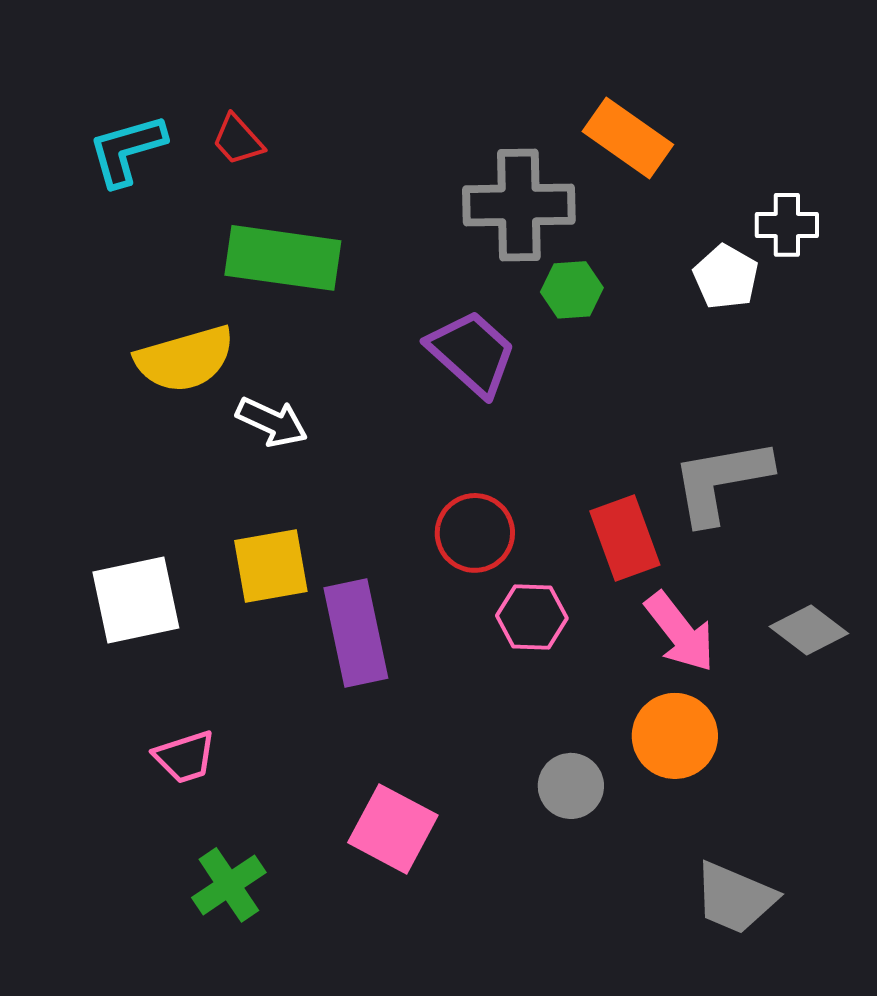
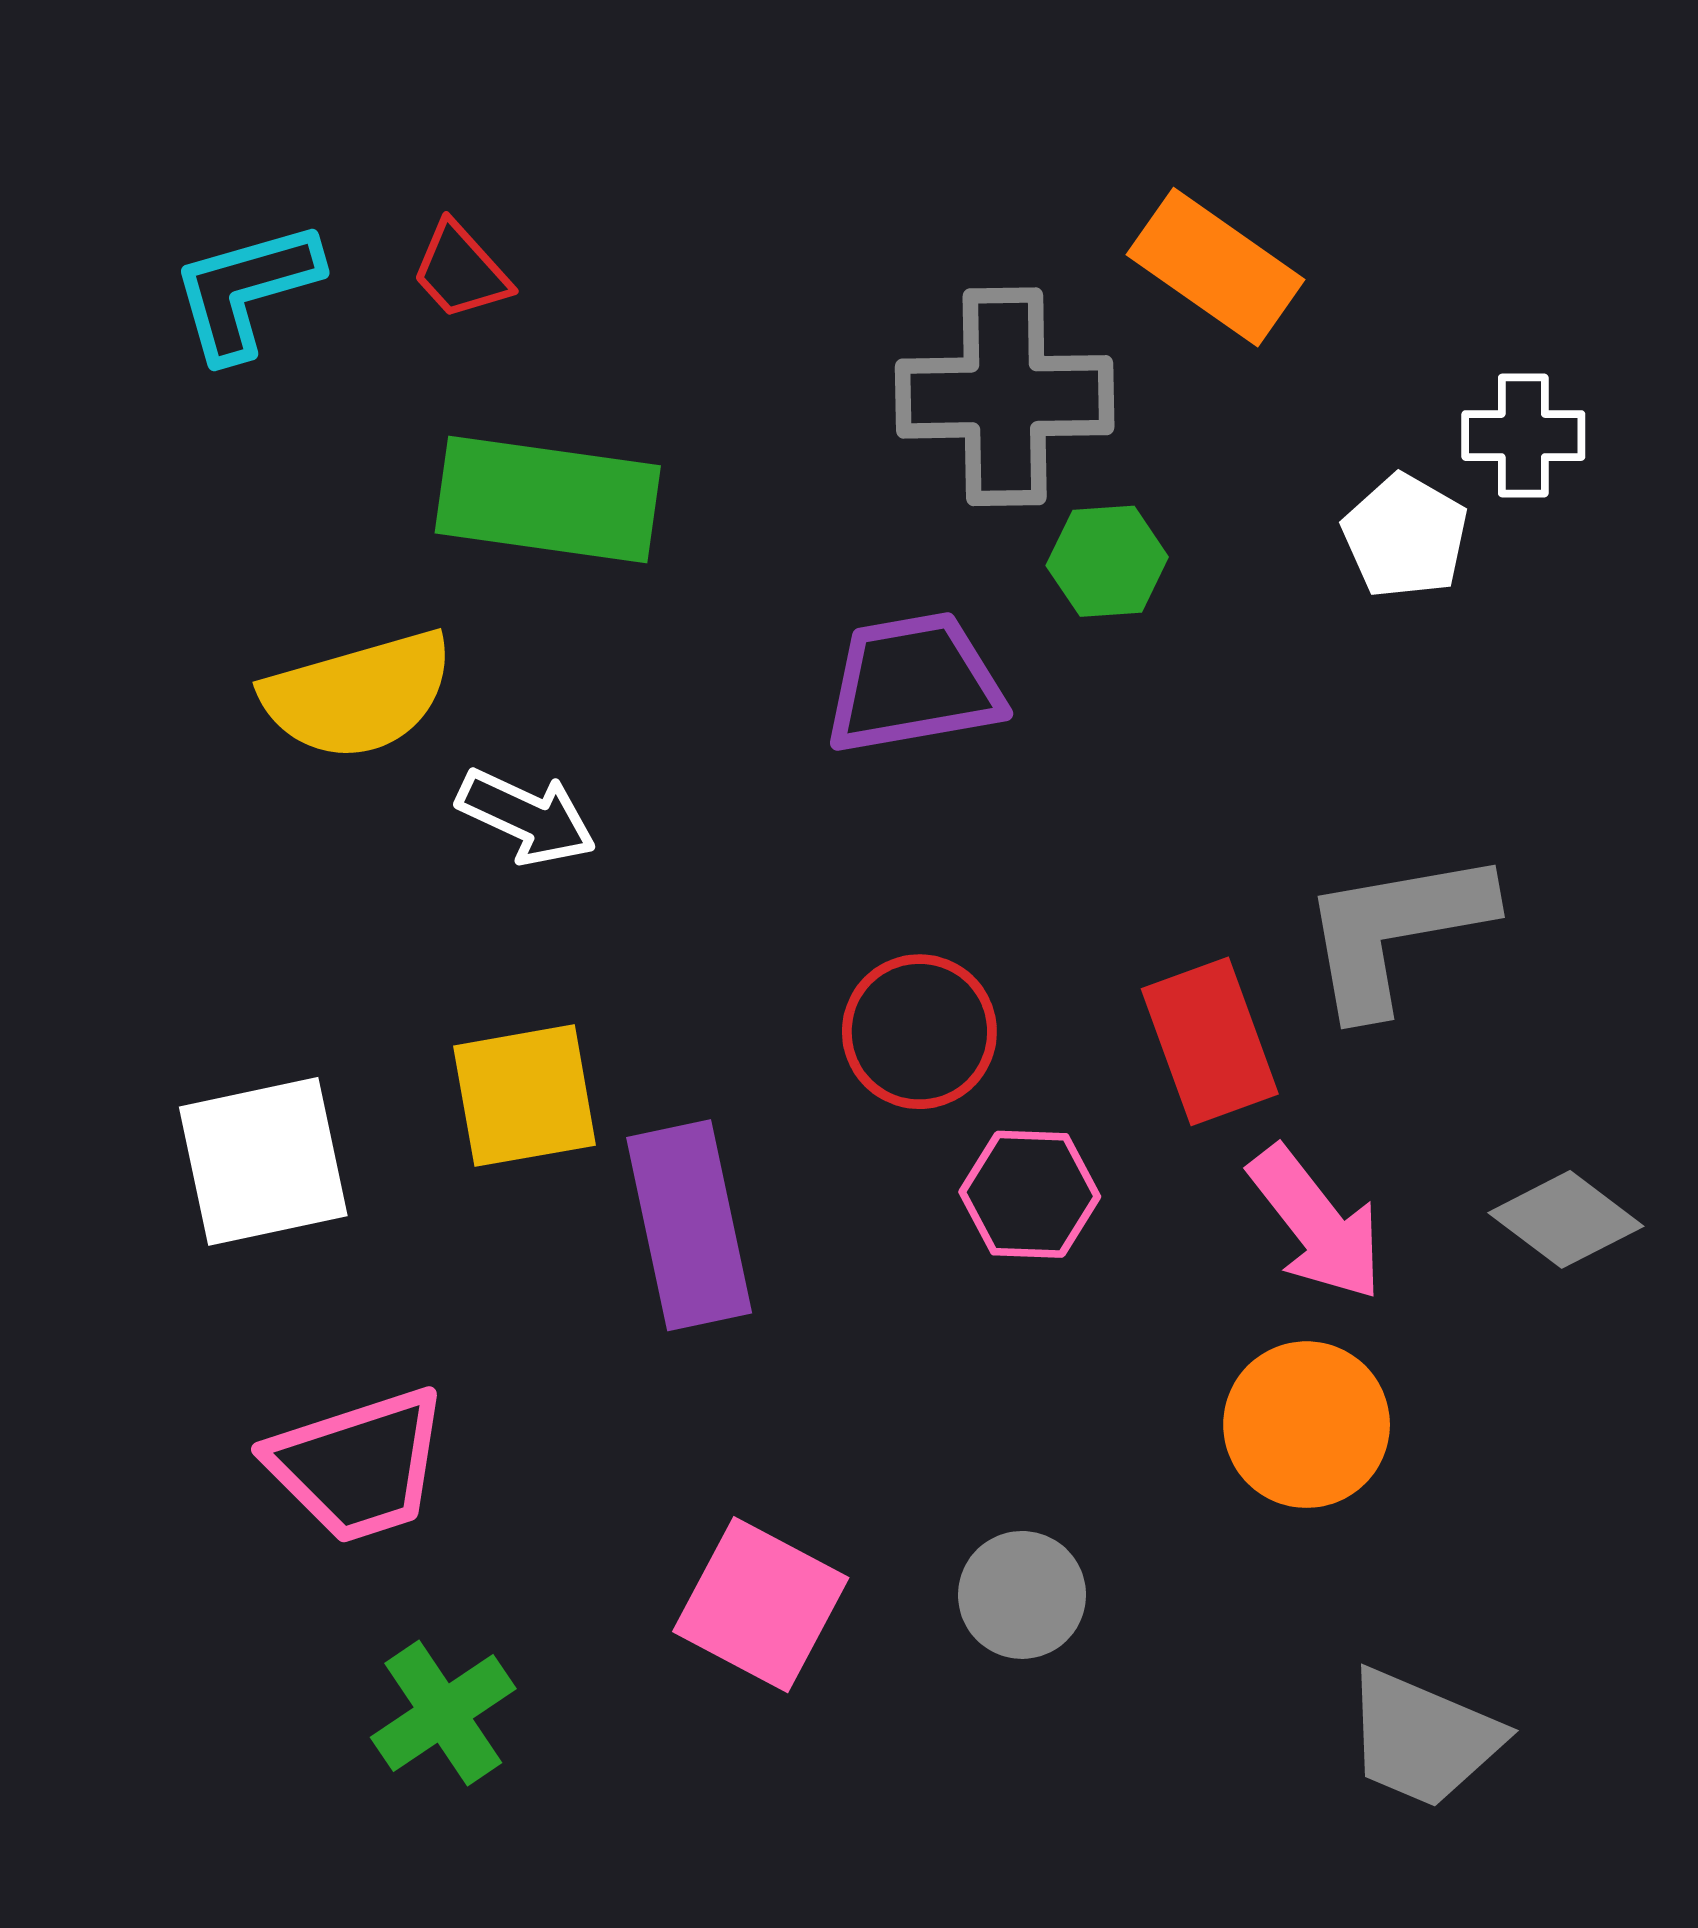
purple trapezoid: (472, 353) -> (914, 683), turned -52
pink trapezoid: (185, 757) -> (358, 1465), size x1.5
gray circle: (571, 786) -> (1022, 1595), moved

